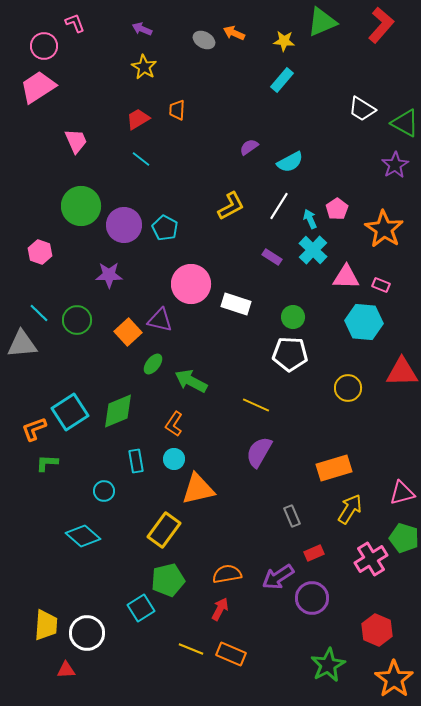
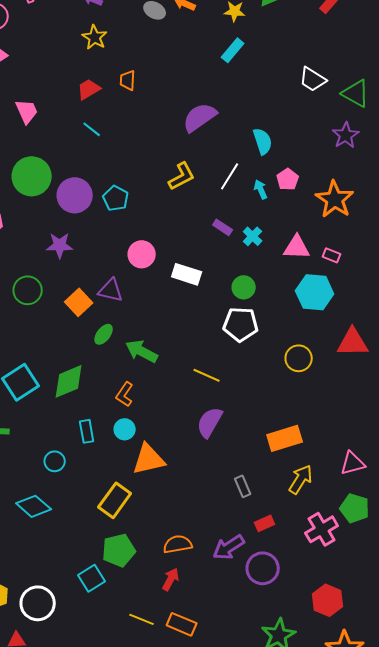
purple semicircle: (249, 147) -> (200, 117), size x1.8
cyan semicircle: (290, 162) -> (263, 141), moved, turned -80
cyan cross: (313, 250) -> (253, 236), moved, size x0.7
pink circle: (191, 284) -> (142, 254), size x0.7

